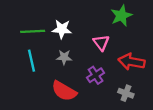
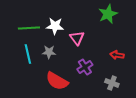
pink triangle: (101, 43) -> (77, 38), moved
gray star: (64, 57) -> (49, 52), moved
red arrow: (132, 62) -> (117, 55), size x0.6

